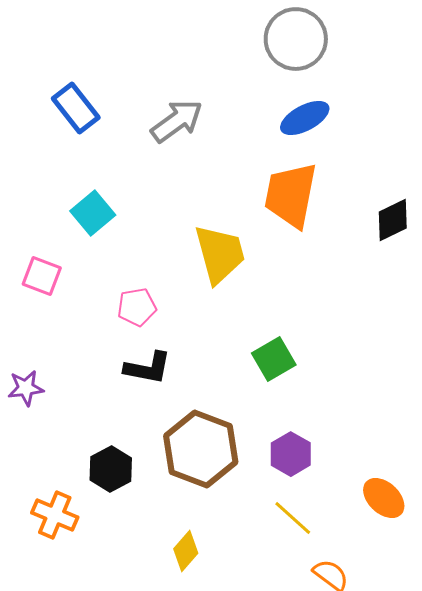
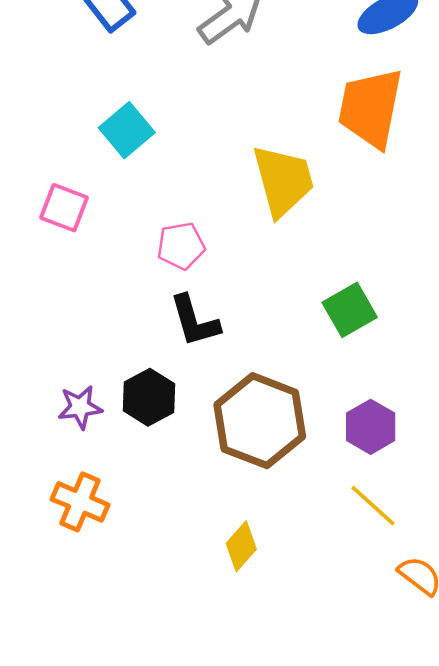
black L-shape: (148, 368) -> (195, 321), turned 63
purple star: (26, 388) -> (80, 407), moved
black hexagon: (111, 469) -> (149, 397), moved

